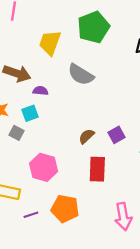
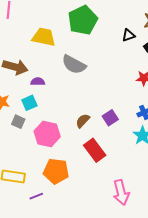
yellow trapezoid: (50, 43) -> (44, 37), turned 85
pink hexagon: (44, 167) -> (47, 134), moved
red rectangle: (97, 169) -> (95, 150), turned -35
orange pentagon: (65, 209) -> (56, 171), moved

